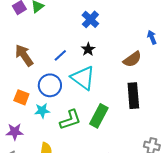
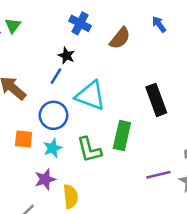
black star: (88, 49) -> (66, 56), moved
brown semicircle: (132, 59) -> (120, 38), moved
green L-shape: (70, 120) -> (89, 150), turned 110
purple star: (15, 132) -> (45, 179), moved

